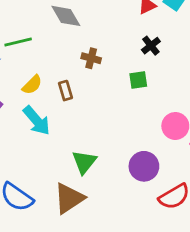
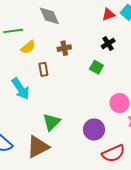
brown cross: (91, 58) -> (64, 48), turned -32
green square: (138, 80) -> (96, 67), turned 32
yellow semicircle: (32, 85) -> (28, 47), moved

